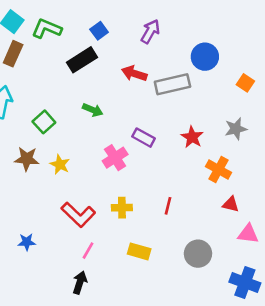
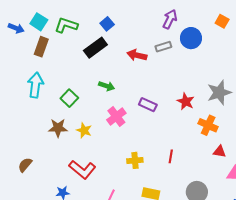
purple arrow: (150, 31) -> (170, 19), moved
orange square: (245, 83) -> (222, 21), moved
gray rectangle: (172, 84) -> (163, 47), moved, size x0.6
gray star: (236, 129) -> (219, 93), size x1.4
pink cross: (115, 158) -> (116, 116), moved
red L-shape: (78, 215) -> (82, 170), moved

